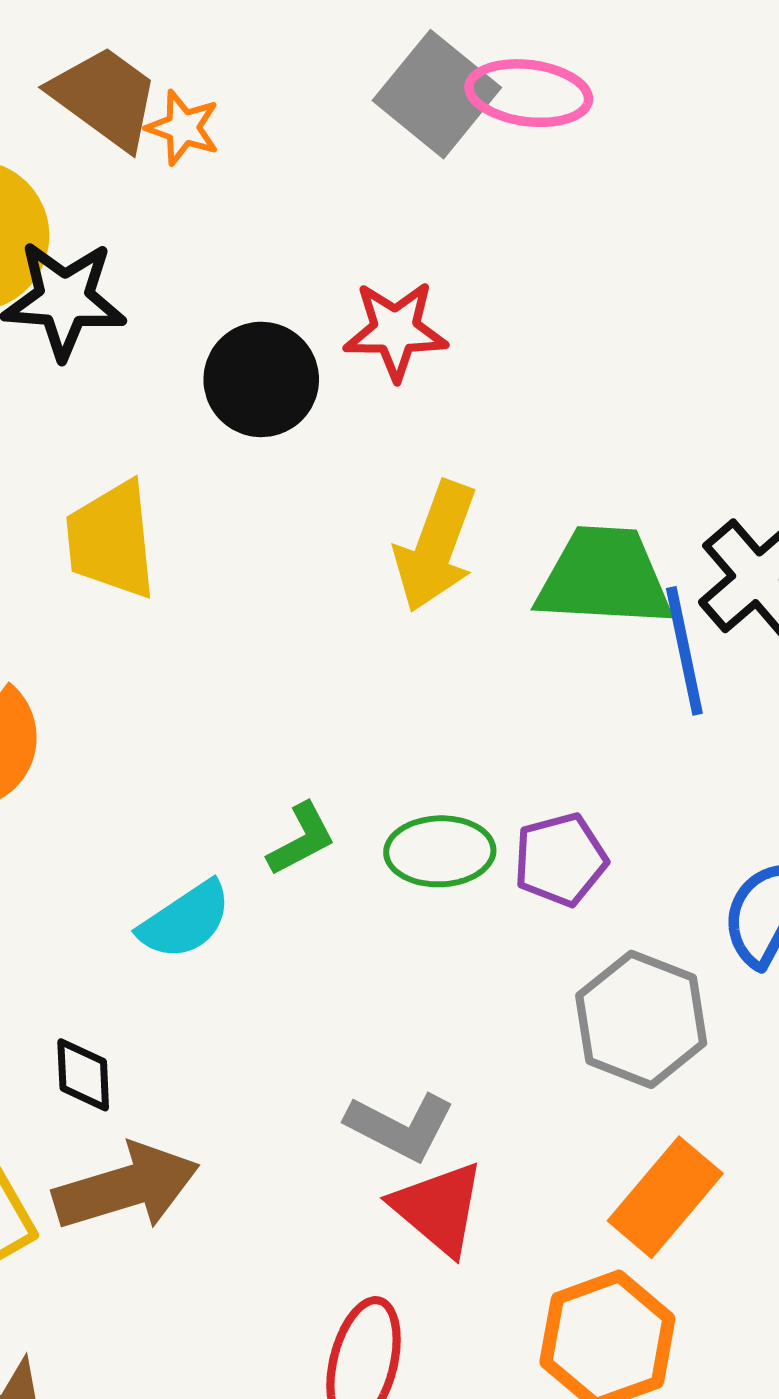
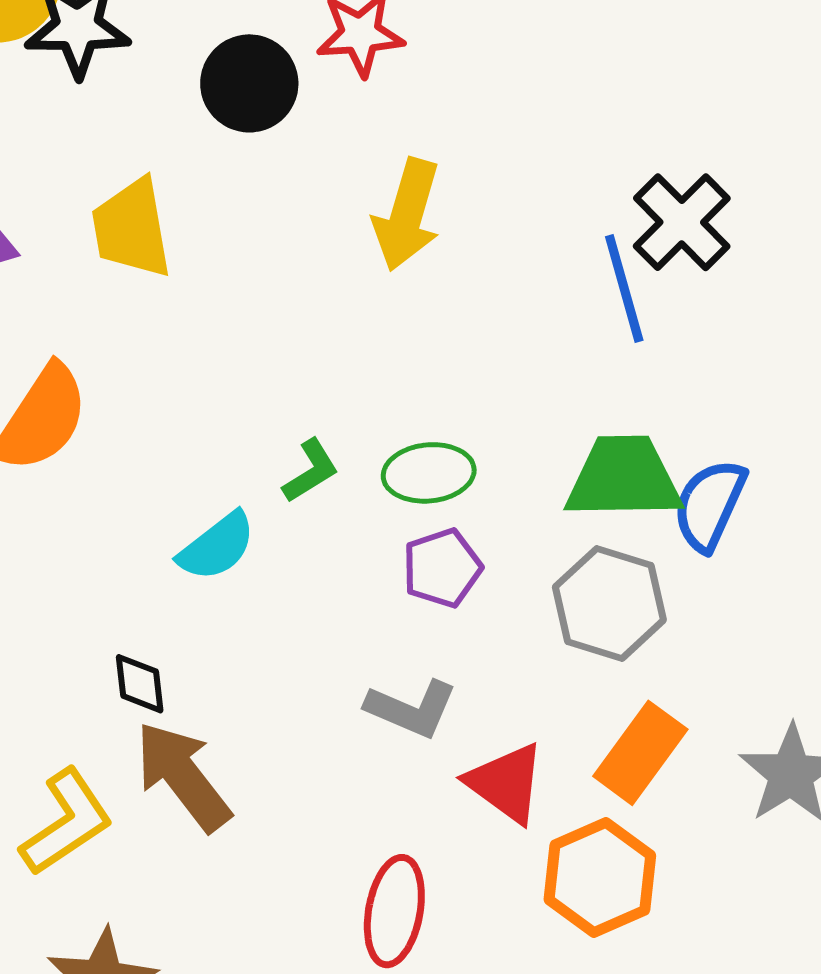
green trapezoid: (604, 577) -> (624, 478), moved
purple pentagon: (560, 860) -> (442, 568), moved
brown arrow: (126, 1187) -> (183, 776), turned -107
red triangle: (438, 1208) -> (506, 783), moved

